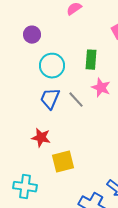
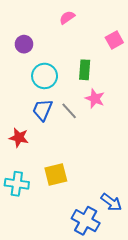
red star: (41, 138) -> (19, 138), moved
cyan cross: (25, 187) -> (17, 184), moved

